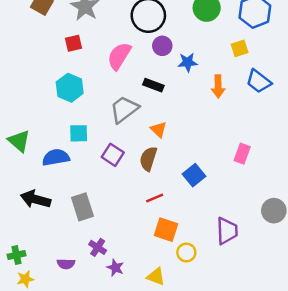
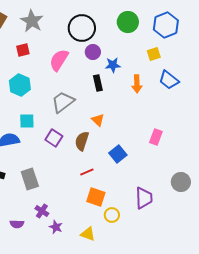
black rectangle: (153, 85) -> (98, 83), moved, turned 56
orange triangle: (158, 130) -> (98, 120), moved

